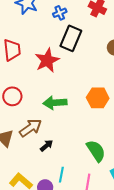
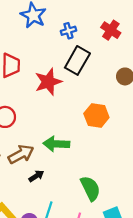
orange hexagon: (98, 98) -> (96, 116), moved
green arrow: (55, 103) -> (56, 144), moved

